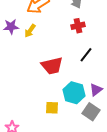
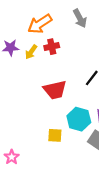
red cross: (78, 26) -> (52, 47), moved

